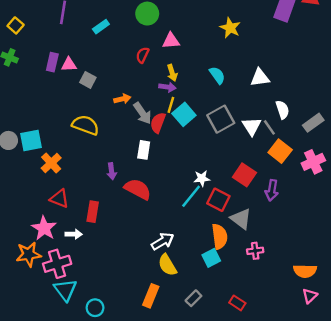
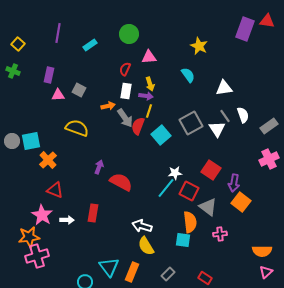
pink triangle: (69, 65) -> (58, 95), moved
cyan semicircle: (217, 75) -> (188, 75), moved
cyan square: (184, 114) -> (161, 135), moved
gray line: (269, 127) -> (225, 116), moved
white rectangle: (144, 150) -> (126, 91), moved
orange square: (280, 151) -> (241, 202), moved
purple arrow: (112, 171) -> (99, 167), turned -152
red rectangle: (93, 212) -> (93, 213), moved
white arrow: (163, 241) -> (142, 226), turned -132
cyan square: (211, 258) -> (183, 240), turned 35
pink cross: (57, 264) -> (37, 256), moved
cyan triangle: (65, 290) -> (109, 267), moved

